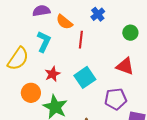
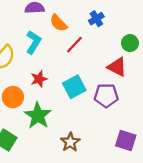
red line: (81, 40) -> (74, 45), turned 30
red triangle: (125, 66) -> (117, 67), moved
purple pentagon: (116, 99) -> (106, 96), moved

